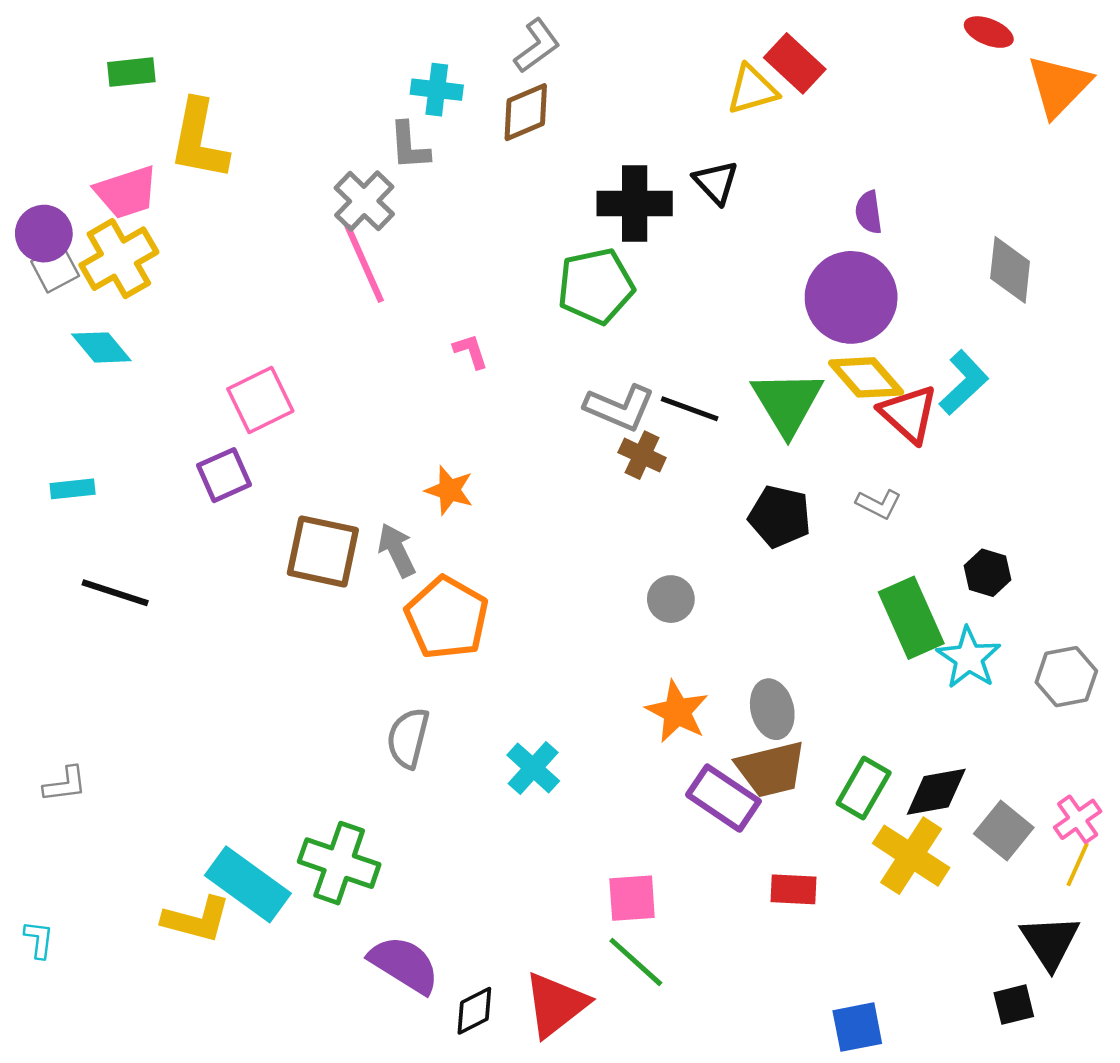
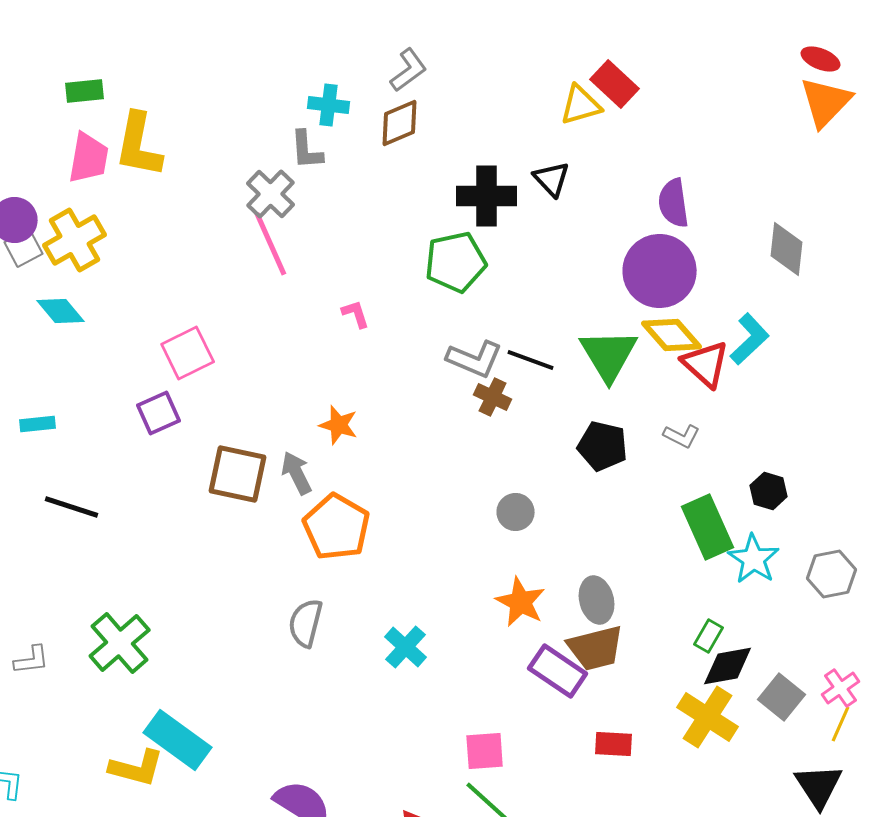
red ellipse: (989, 32) -> (821, 59), moved
pink trapezoid: (126, 192) -> (89, 158), moved, turned -62
purple semicircle: (869, 212) -> (674, 203), size x1.4
green rectangle: (864, 788) -> (709, 636), moved, size x0.7
green cross: (339, 863) -> (120, 643), moved, turned 30

